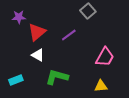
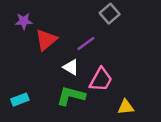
white triangle: (38, 55) -> (71, 67), moved
pink trapezoid: (105, 57) -> (101, 80), moved

